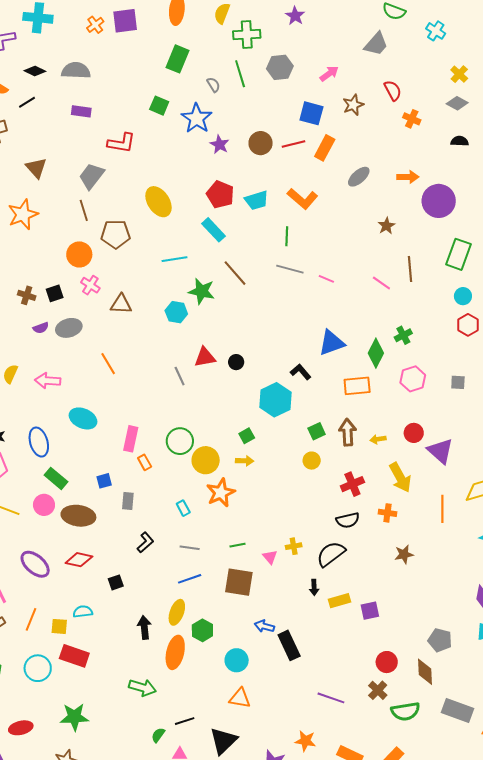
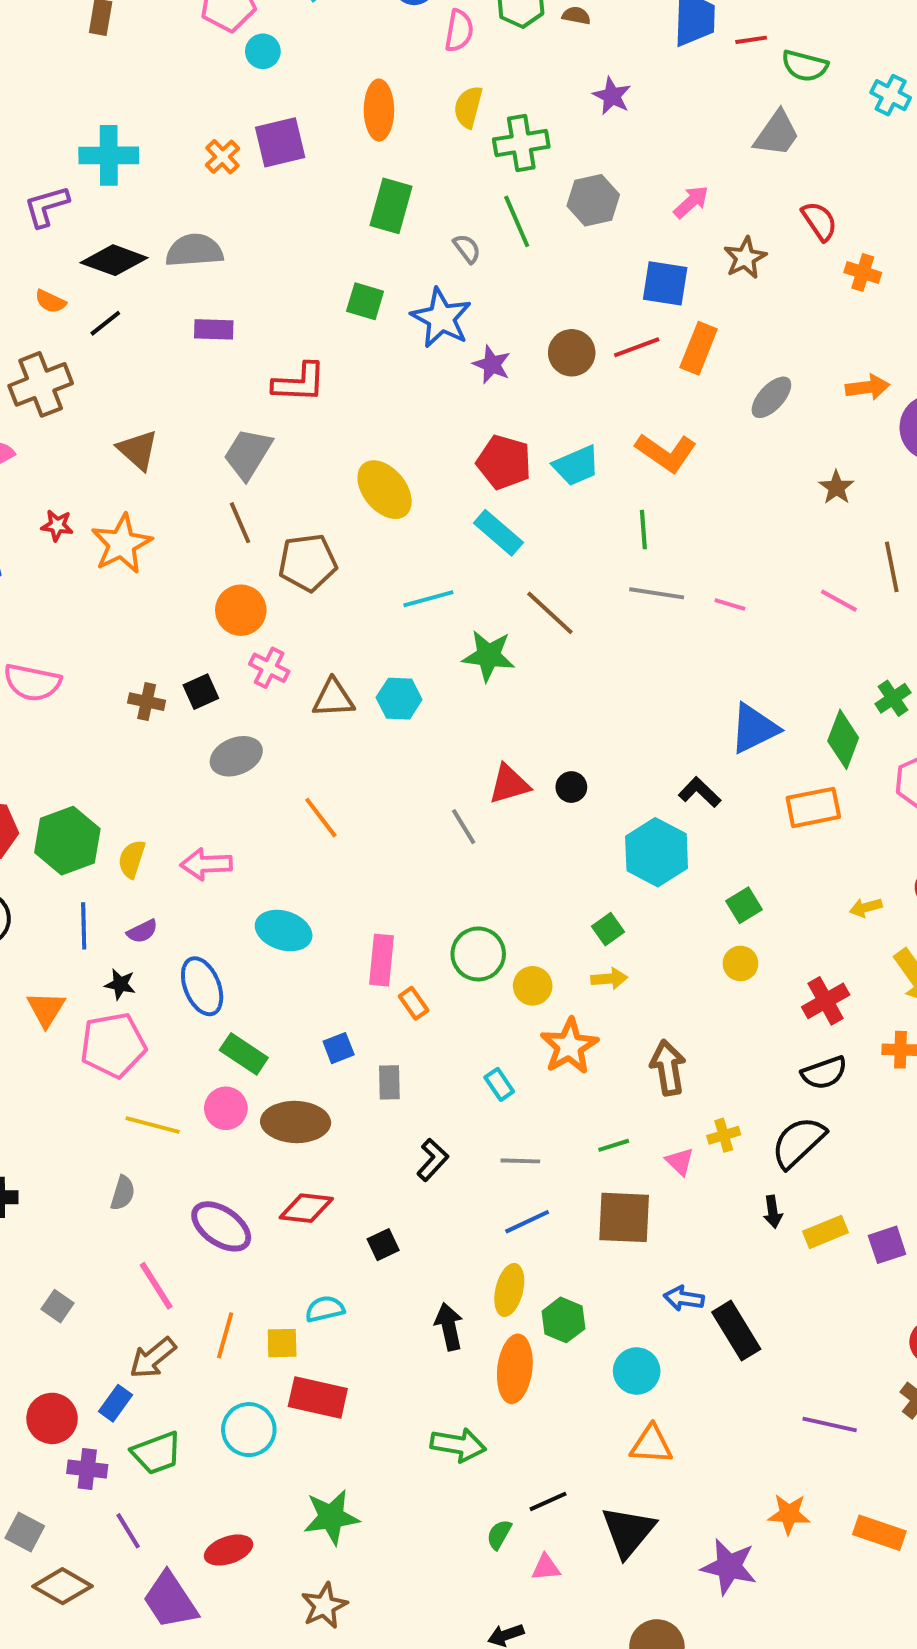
black diamond: (35, 71) -> (114, 260), size x1.5
cyan hexagon: (176, 312) -> (399, 699), moved
purple semicircle: (41, 328) -> (142, 931), moved
brown arrow: (348, 432) -> (668, 1068), moved
yellow circle: (206, 460) -> (533, 986), size x0.7

